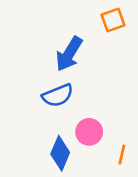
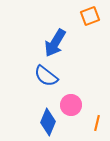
blue semicircle: (58, 95) -> (46, 76), turned 60

